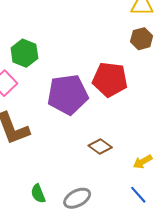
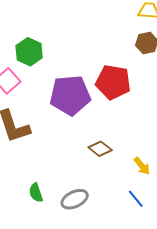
yellow arrow: (143, 162) -> (142, 166), turned -102

